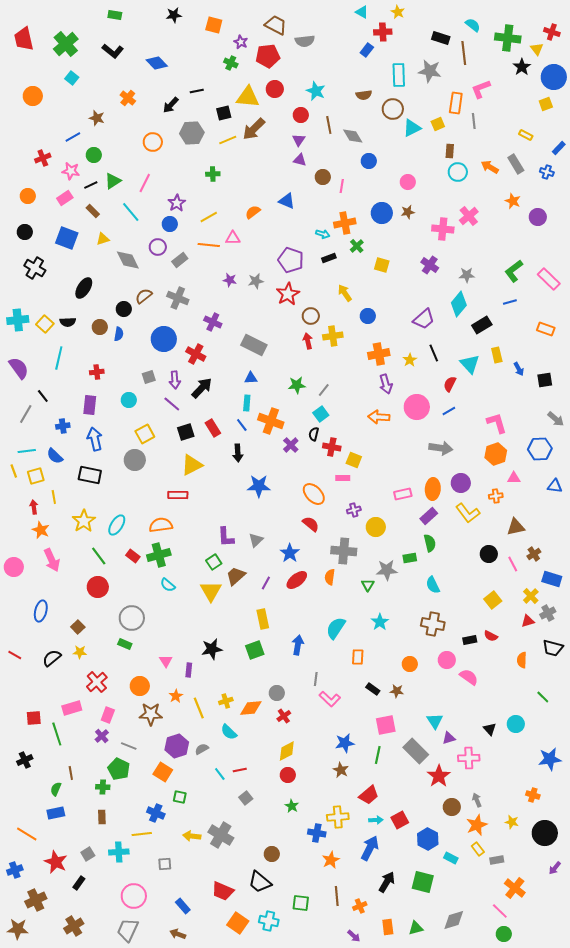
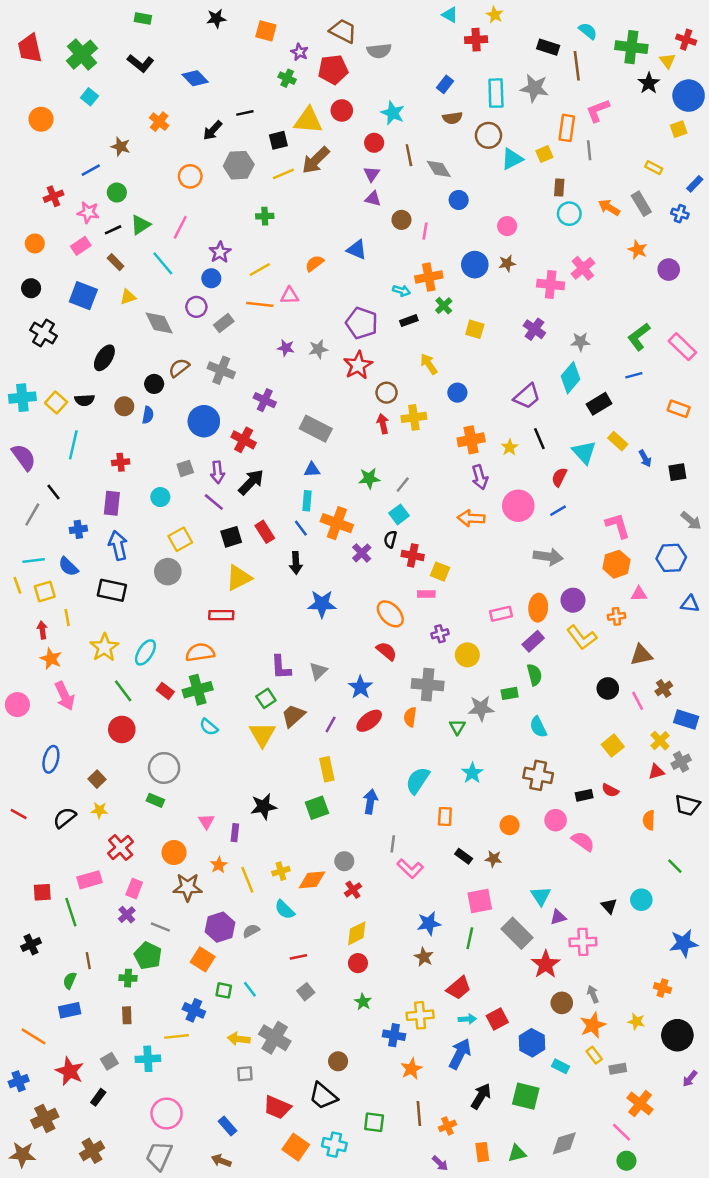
blue rectangle: (367, 50) -> (445, 84), moved
yellow rectangle: (497, 355) -> (618, 441), turned -35
cyan line: (220, 774) -> (250, 989), moved
gray square: (165, 864) -> (245, 1074), moved

